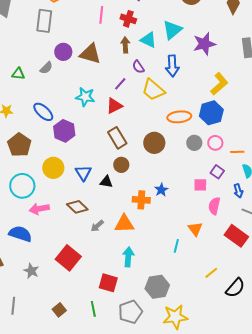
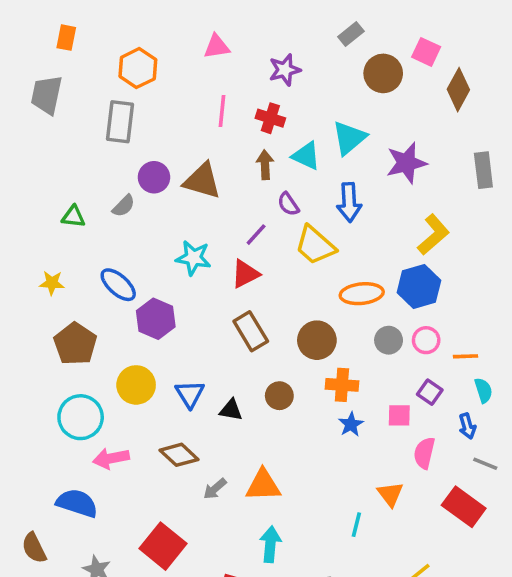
brown circle: (121, 165) -> (279, 396), moved
blue star: (161, 190) -> (351, 424), moved
orange cross: (141, 200) -> (342, 385), moved

